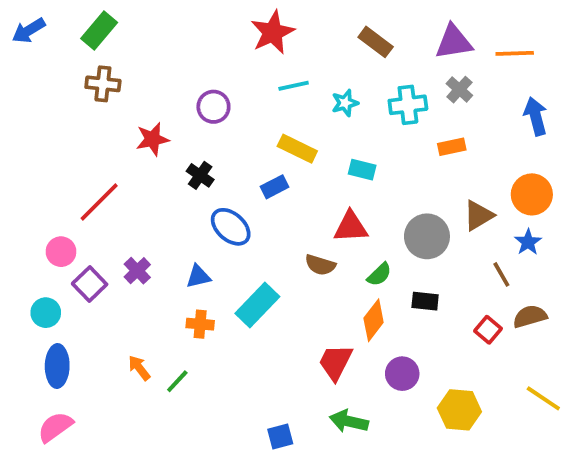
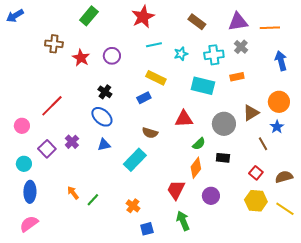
green rectangle: (99, 30) -> (89, 16), moved
red star: (152, 139) -> (81, 58), moved, turned -30
cyan rectangle: (362, 170) -> (203, 86), moved, size x1.6
blue ellipse: (231, 227) -> (102, 117), moved
pink circle: (61, 252) -> (22, 126), moved
brown semicircle: (320, 265) -> (150, 133), moved
brown semicircle: (530, 316) -> (284, 177), moved
orange cross: (200, 324) -> (133, 206), moved, turned 32
yellow hexagon: (459, 410) -> (256, 201), moved
green arrow: (349, 421) -> (183, 221), turned 54

